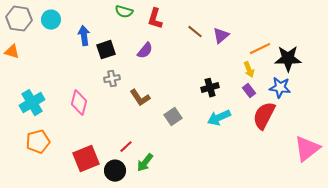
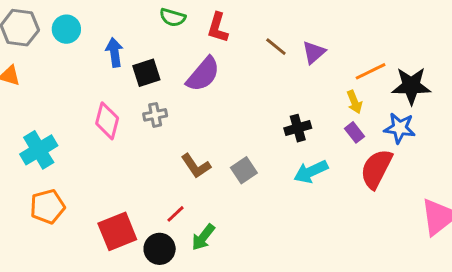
purple semicircle: (145, 51) -> (203, 74), size x1.5
brown L-shape: (140, 98) -> (196, 166), moved
pink diamond: (79, 103) -> (107, 121), moved

